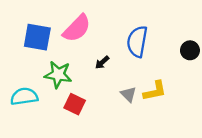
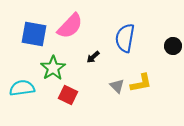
green star: (58, 74) -> (53, 68), turned 30

